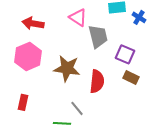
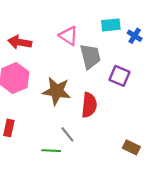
brown rectangle: (131, 77) -> (131, 147), moved

